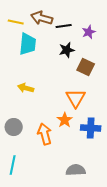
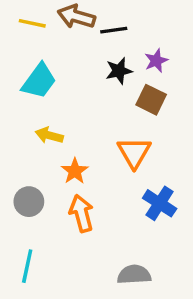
purple star: (89, 32) -> (156, 61), moved
cyan trapezoid: (28, 44) -> (39, 81), moved, turned 30
orange star: (65, 120) -> (75, 171), moved
blue cross: (91, 128) -> (160, 203), turned 30

